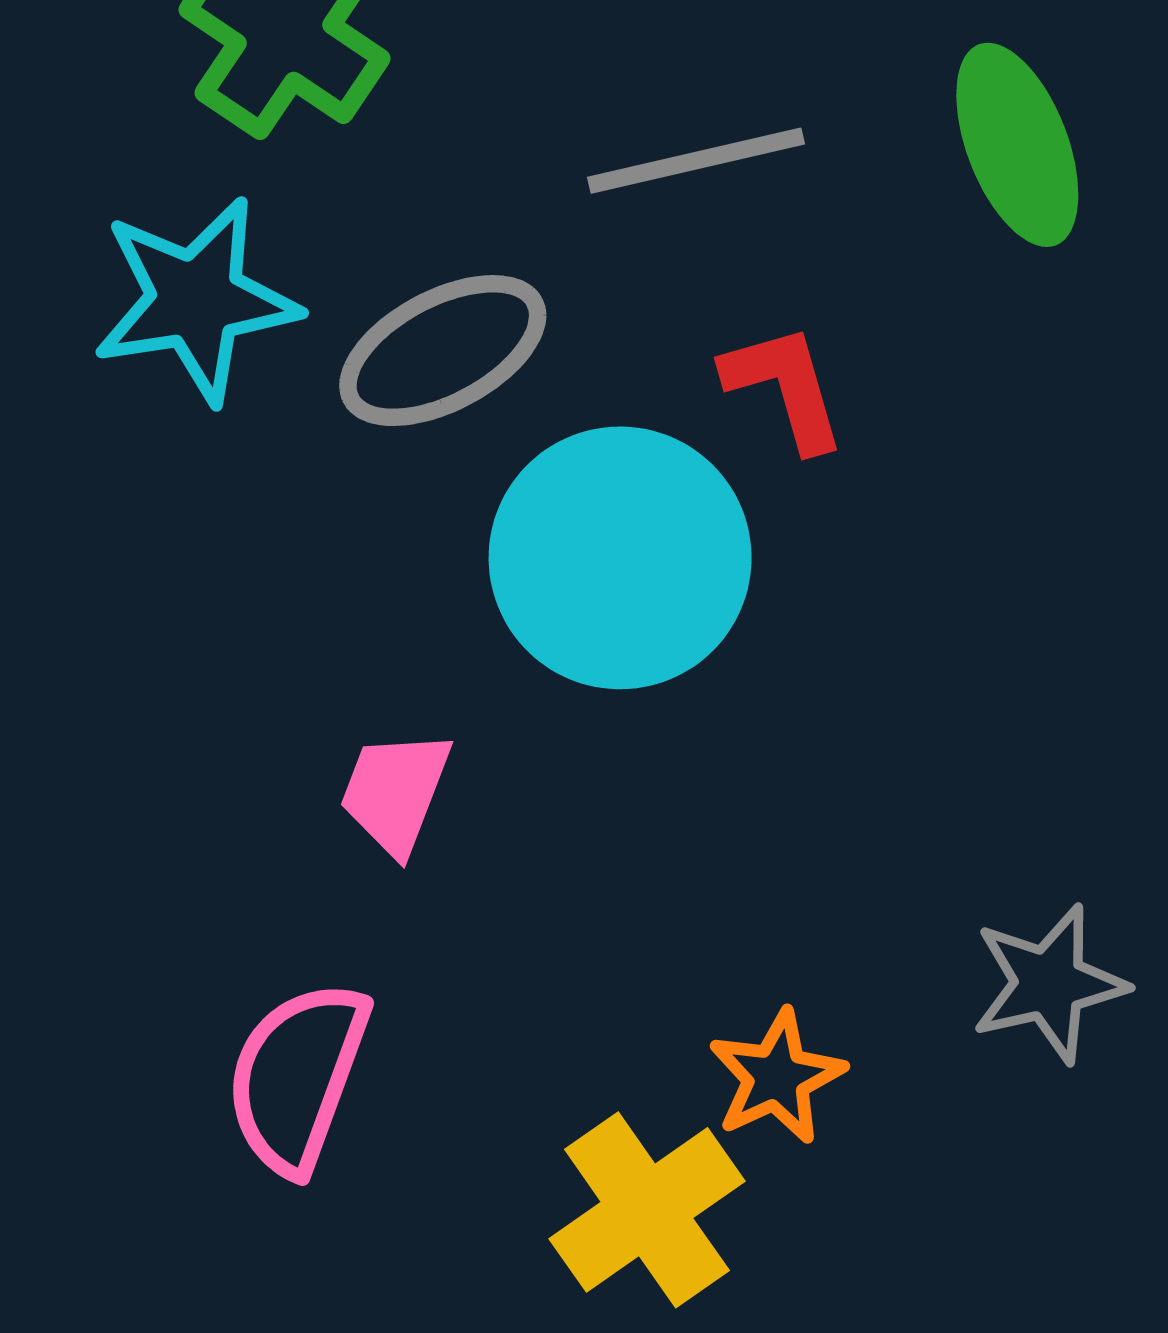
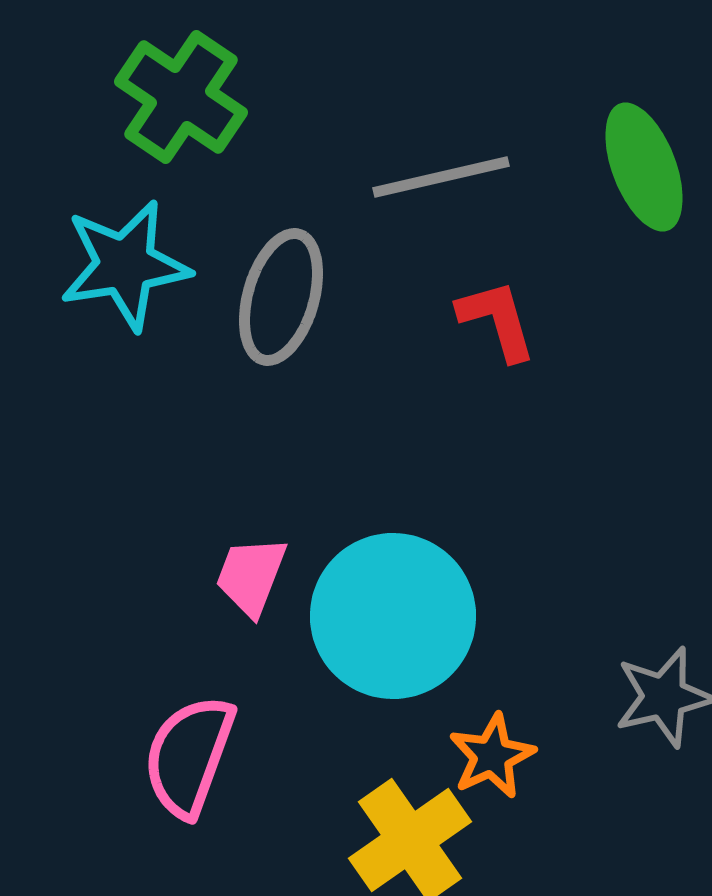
gray ellipse: (443, 351) -> (281, 297), turned -46
cyan circle: (620, 558) -> (393, 616), moved

